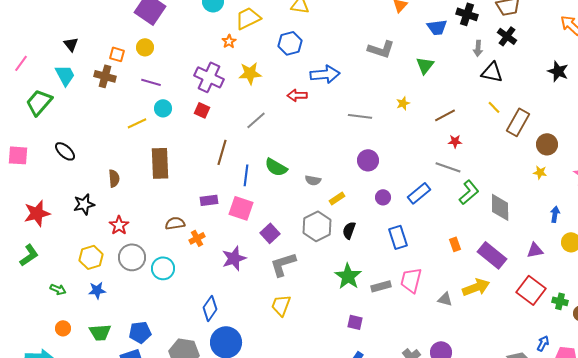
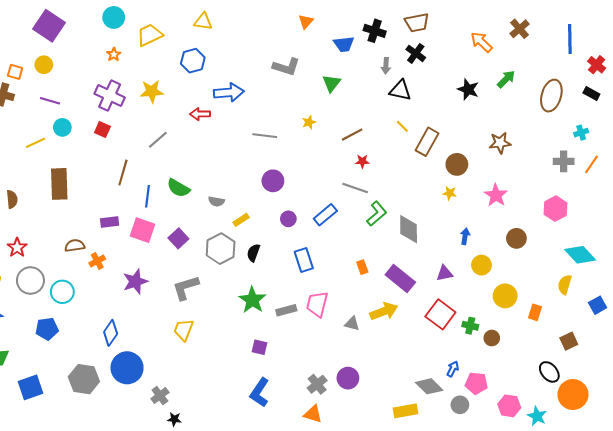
orange star: (229, 41) -> (114, 54), moved
purple square: (270, 233) -> (178, 238), moved
blue pentagon: (140, 332) -> (47, 329), moved

